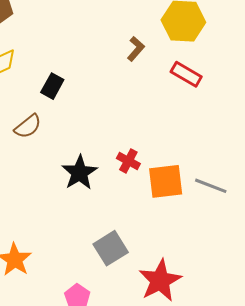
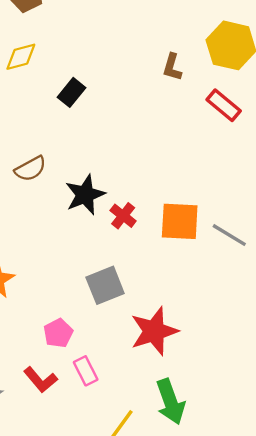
brown L-shape: (136, 49) -> (172, 67), turned 145
brown semicircle: (28, 126) -> (31, 169), moved
red cross: (128, 161) -> (123, 216), moved

